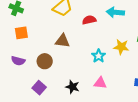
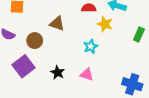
yellow star: (121, 47) -> (105, 24), moved
purple square: (39, 88) -> (23, 66), size x1.5

